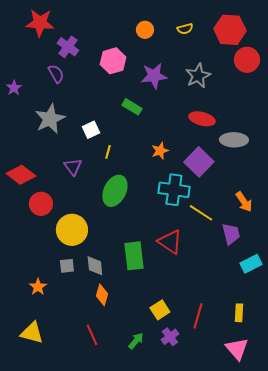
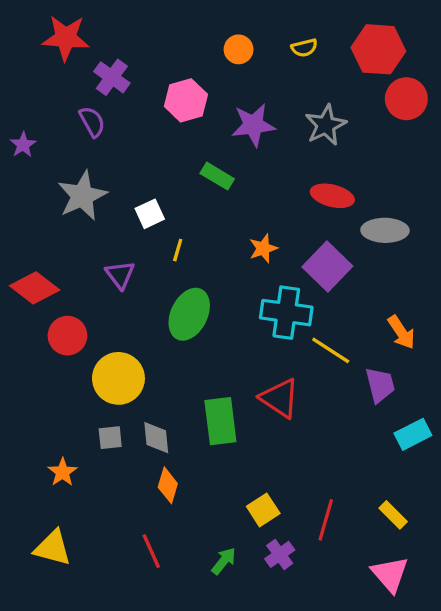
yellow rectangle: (239, 313) -> (393, 515), turned -48

